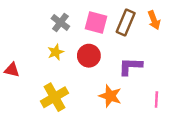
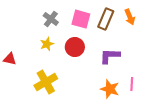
orange star: (110, 96) -> (110, 89), moved

